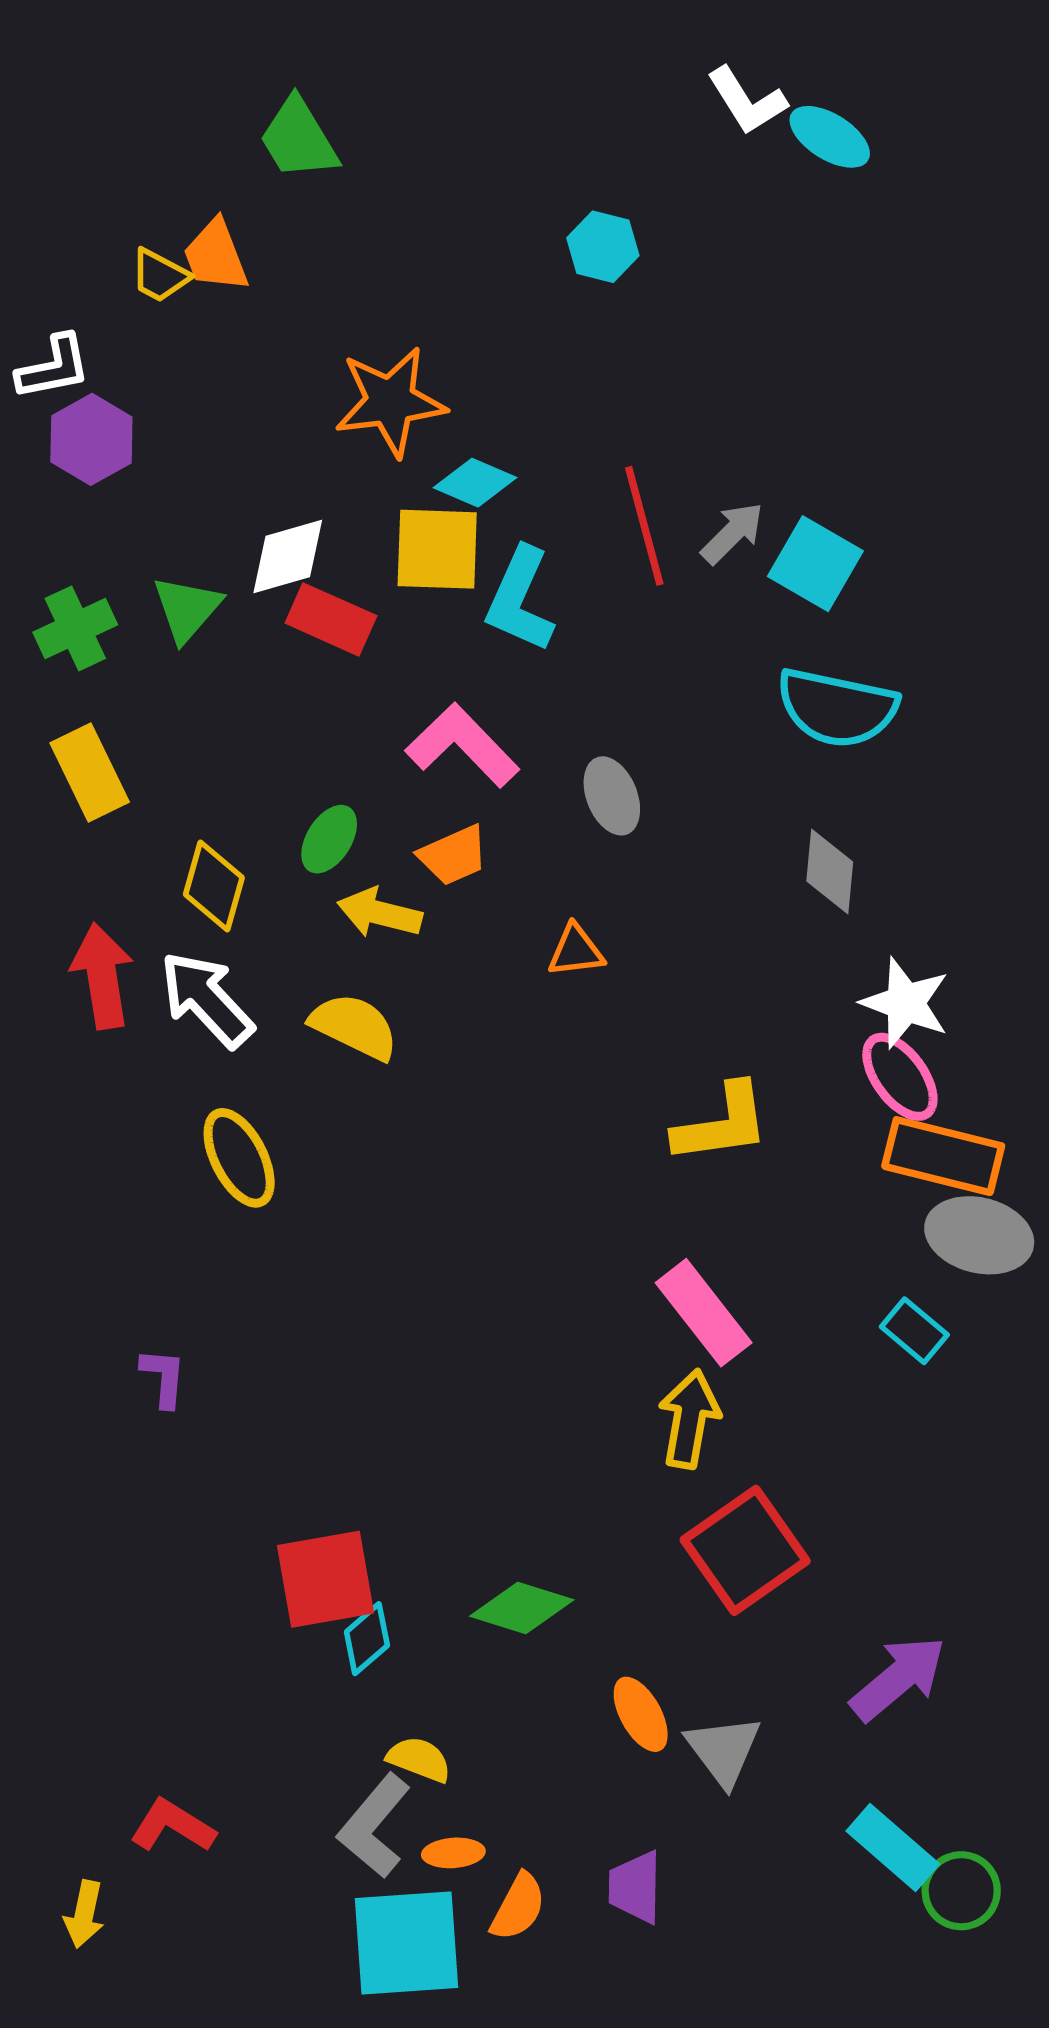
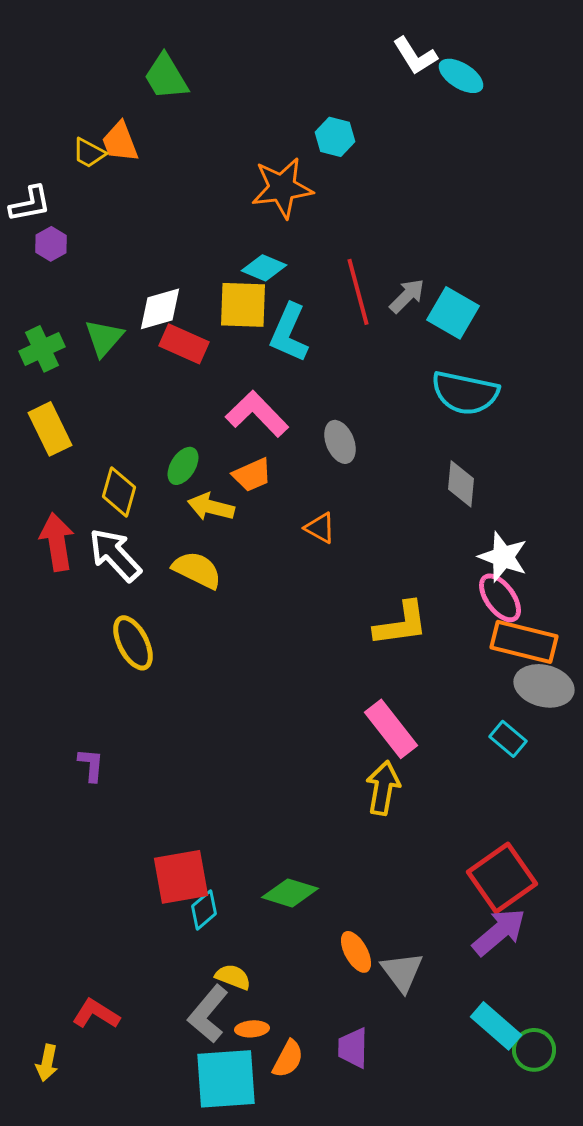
orange star: (390, 402) -> (282, 188), moved
purple hexagon: (91, 439) -> (51, 244), size x0.7
orange triangle: (576, 951) -> (320, 528), turned 36
red square: (745, 1550) -> (502, 878), moved

